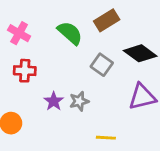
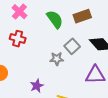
purple star: (54, 101) -> (37, 86), moved
gray star: (79, 101) -> (57, 59), moved

